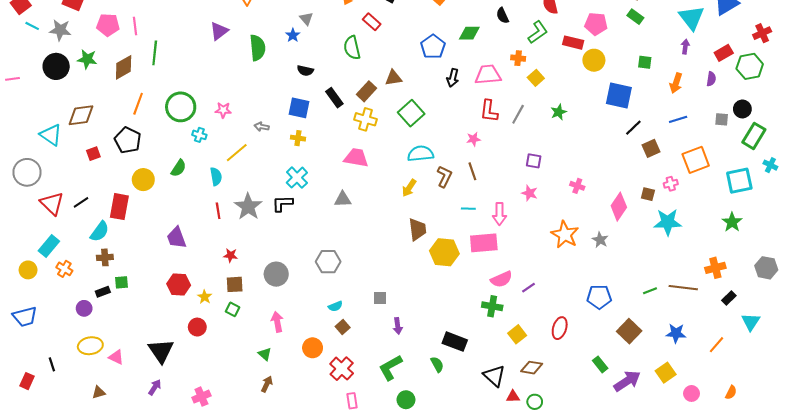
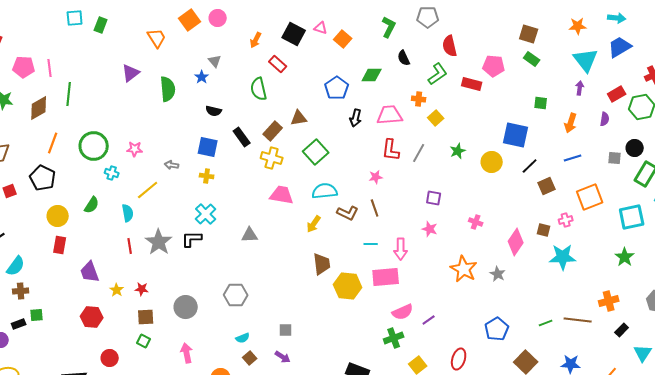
yellow circle: (594, 60) -> (492, 162), moved
pink trapezoid: (356, 158) -> (282, 195), moved
brown L-shape: (444, 176) -> (348, 213), turned 90
red rectangle: (119, 207) -> (60, 245), moved, size x0.7
yellow star: (205, 297) -> (117, 290), moved
blue pentagon: (599, 297) -> (497, 329), turned -30
green cross: (492, 306) -> (394, 338), turned -30
purple arrow: (398, 326) -> (283, 357), moved, turned -49

